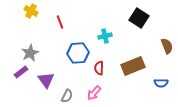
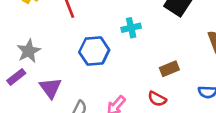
brown rectangle: (133, 66) -> (169, 69), size x0.6
red semicircle: (99, 68) -> (157, 99), moved, turned -64

